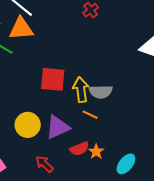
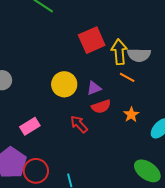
red square: (53, 79) -> (92, 40), turned -32
purple triangle: (58, 127) -> (94, 88), size x0.6
red semicircle: (79, 149) -> (101, 107), moved

